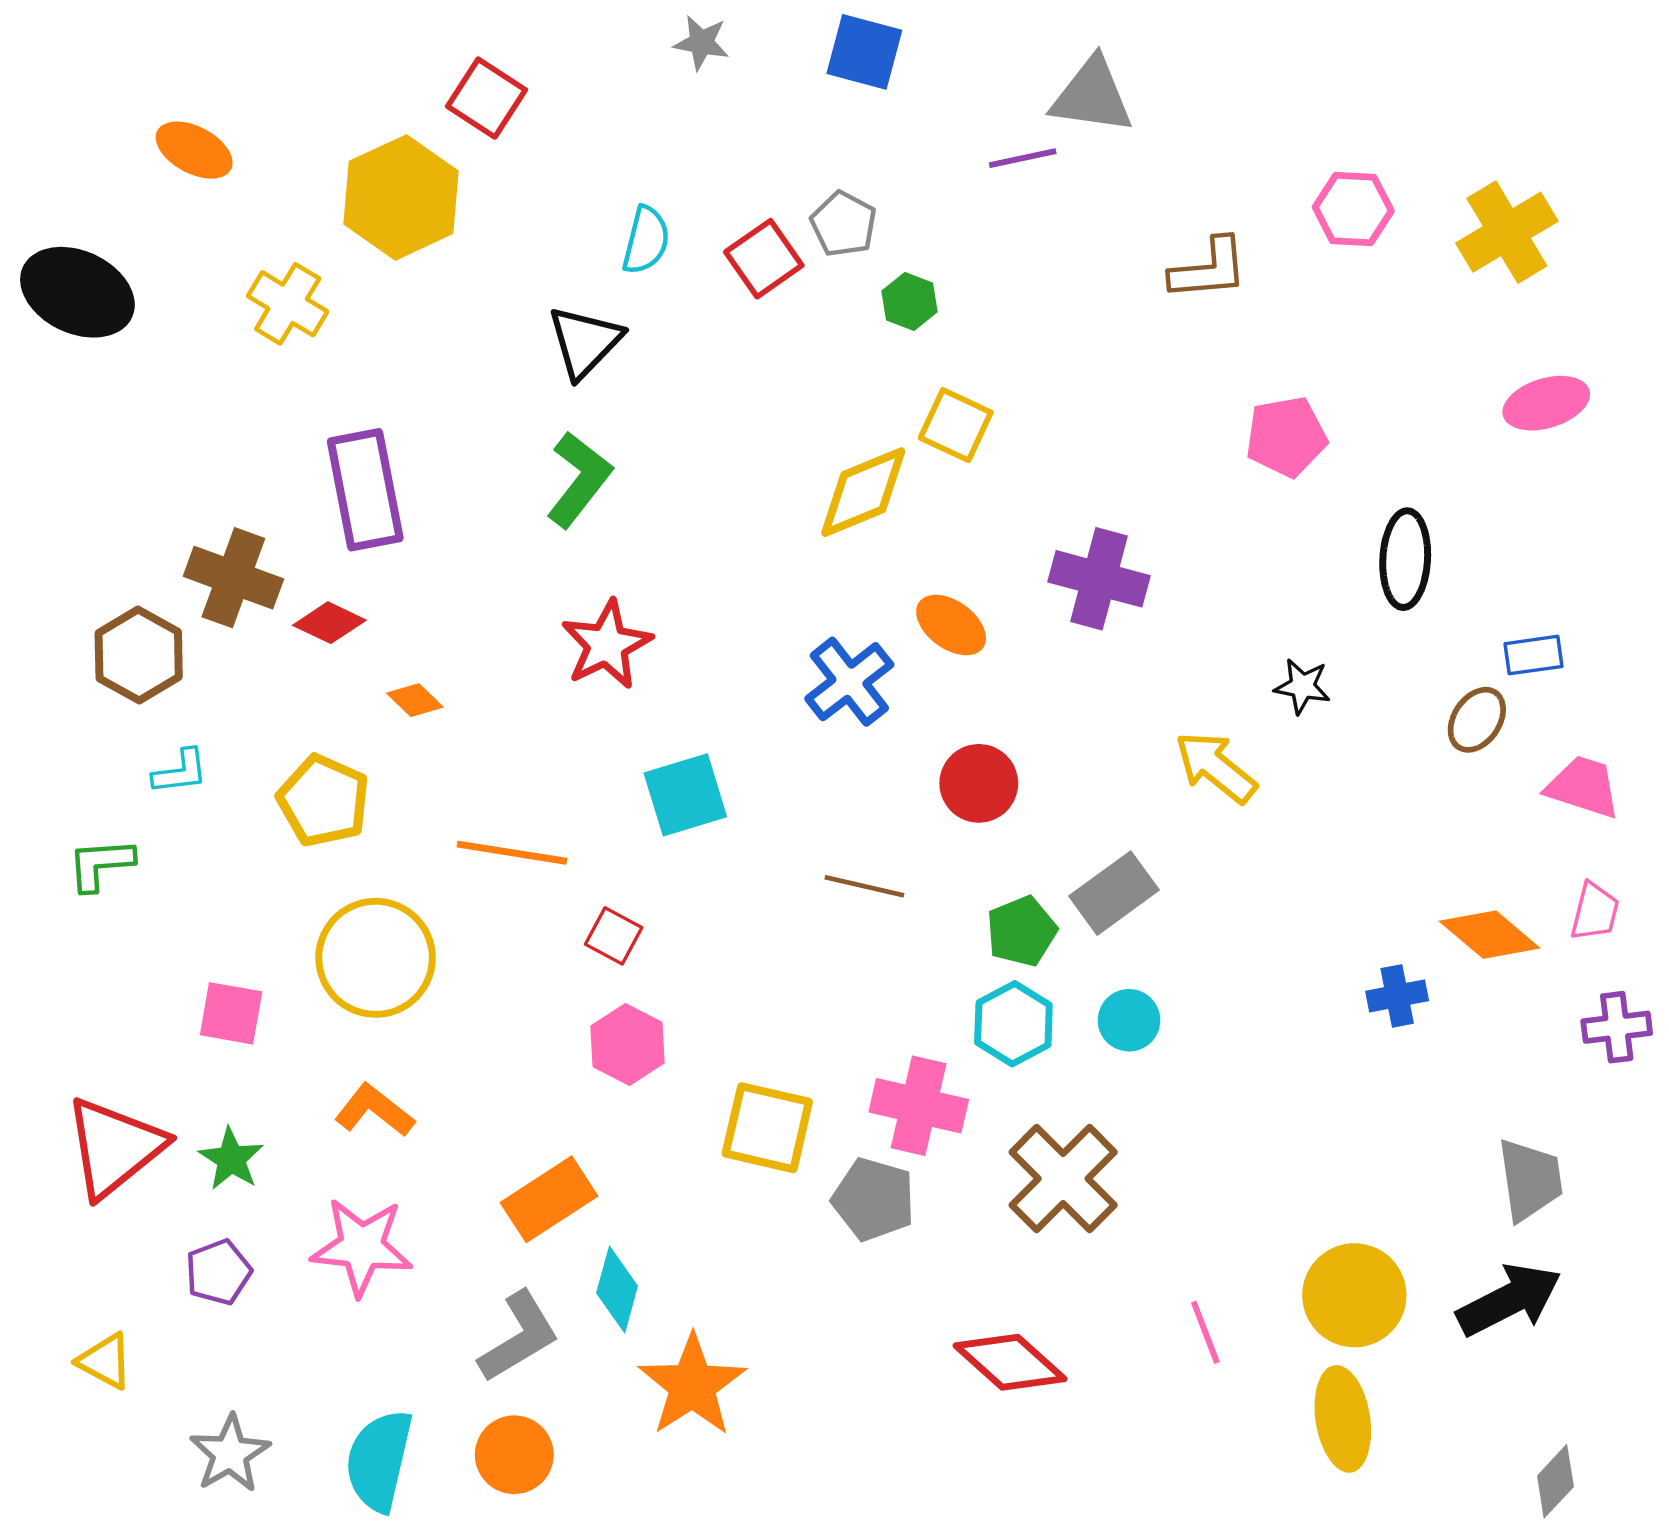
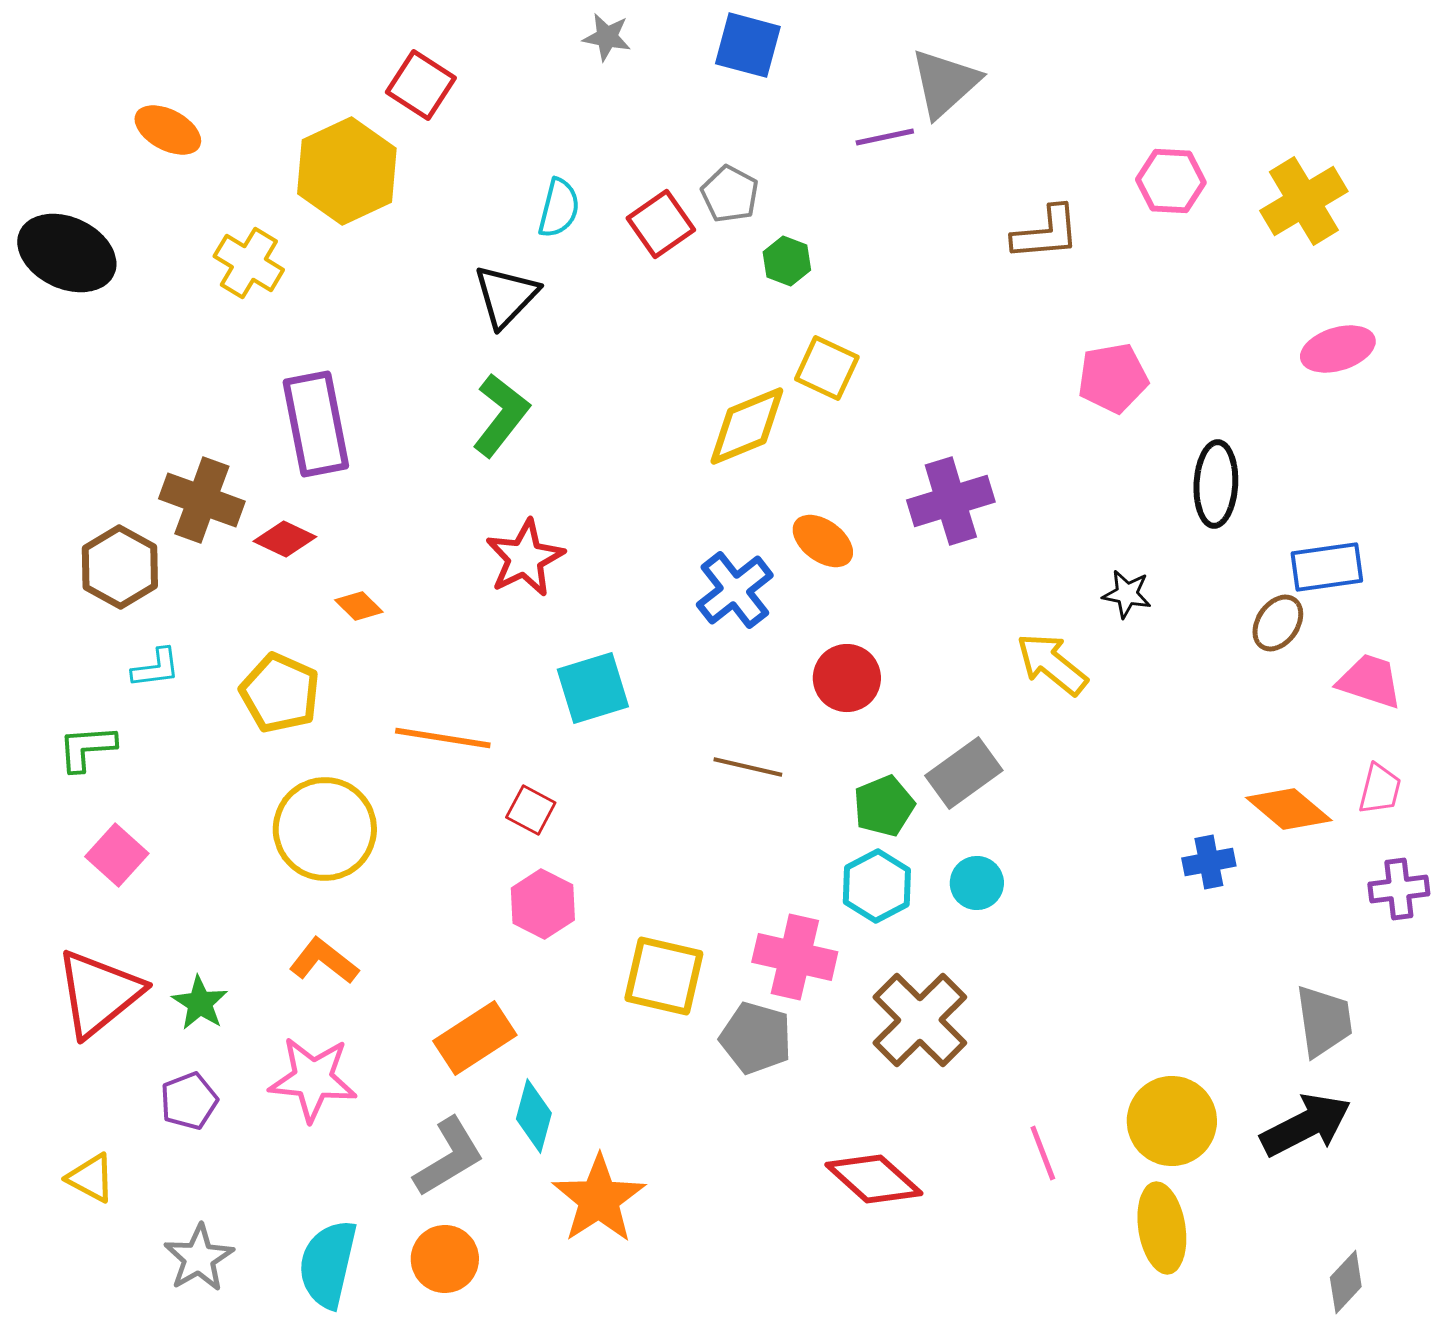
gray triangle: (1092, 96) -> (945, 83), turned -50
purple cross: (1099, 579) -> (951, 501), turned -32
blue rectangle: (1533, 655) -> (1327, 567), size x1.4
pink square: (231, 1013) -> (117, 855), moved, turned 32

